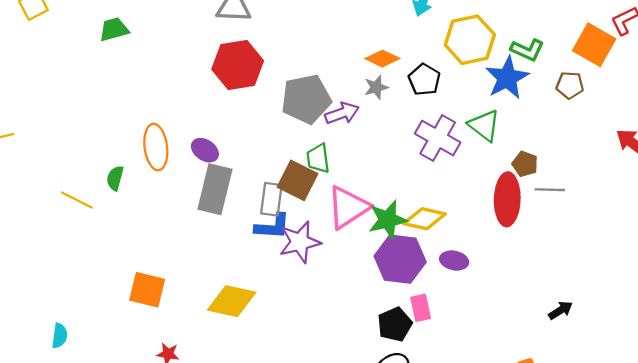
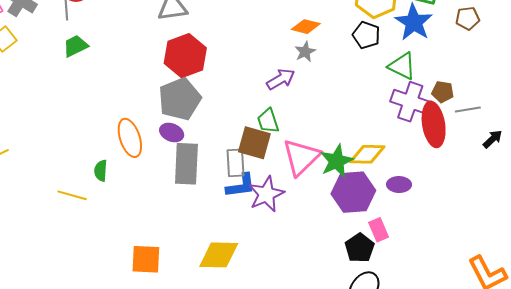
black pentagon: (424, 80) -> (366, 35), moved
gray pentagon: (306, 99) -> (180, 99), moved
purple cross: (438, 138) -> (410, 102), moved
black arrow: (561, 310) -> (493, 139), moved

